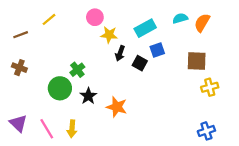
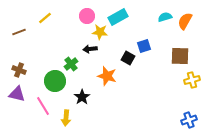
cyan rectangle: (145, 28) -> (118, 17), moved
black arrow: (120, 53) -> (90, 49), moved, turned 64
brown cross: (19, 68) -> (19, 70), moved
black star: (88, 96) -> (82, 97), moved
orange star: (117, 107) -> (107, 76), moved
purple triangle: (18, 123) -> (17, 94), moved, turned -30
pink line: (47, 129) -> (43, 106), moved

